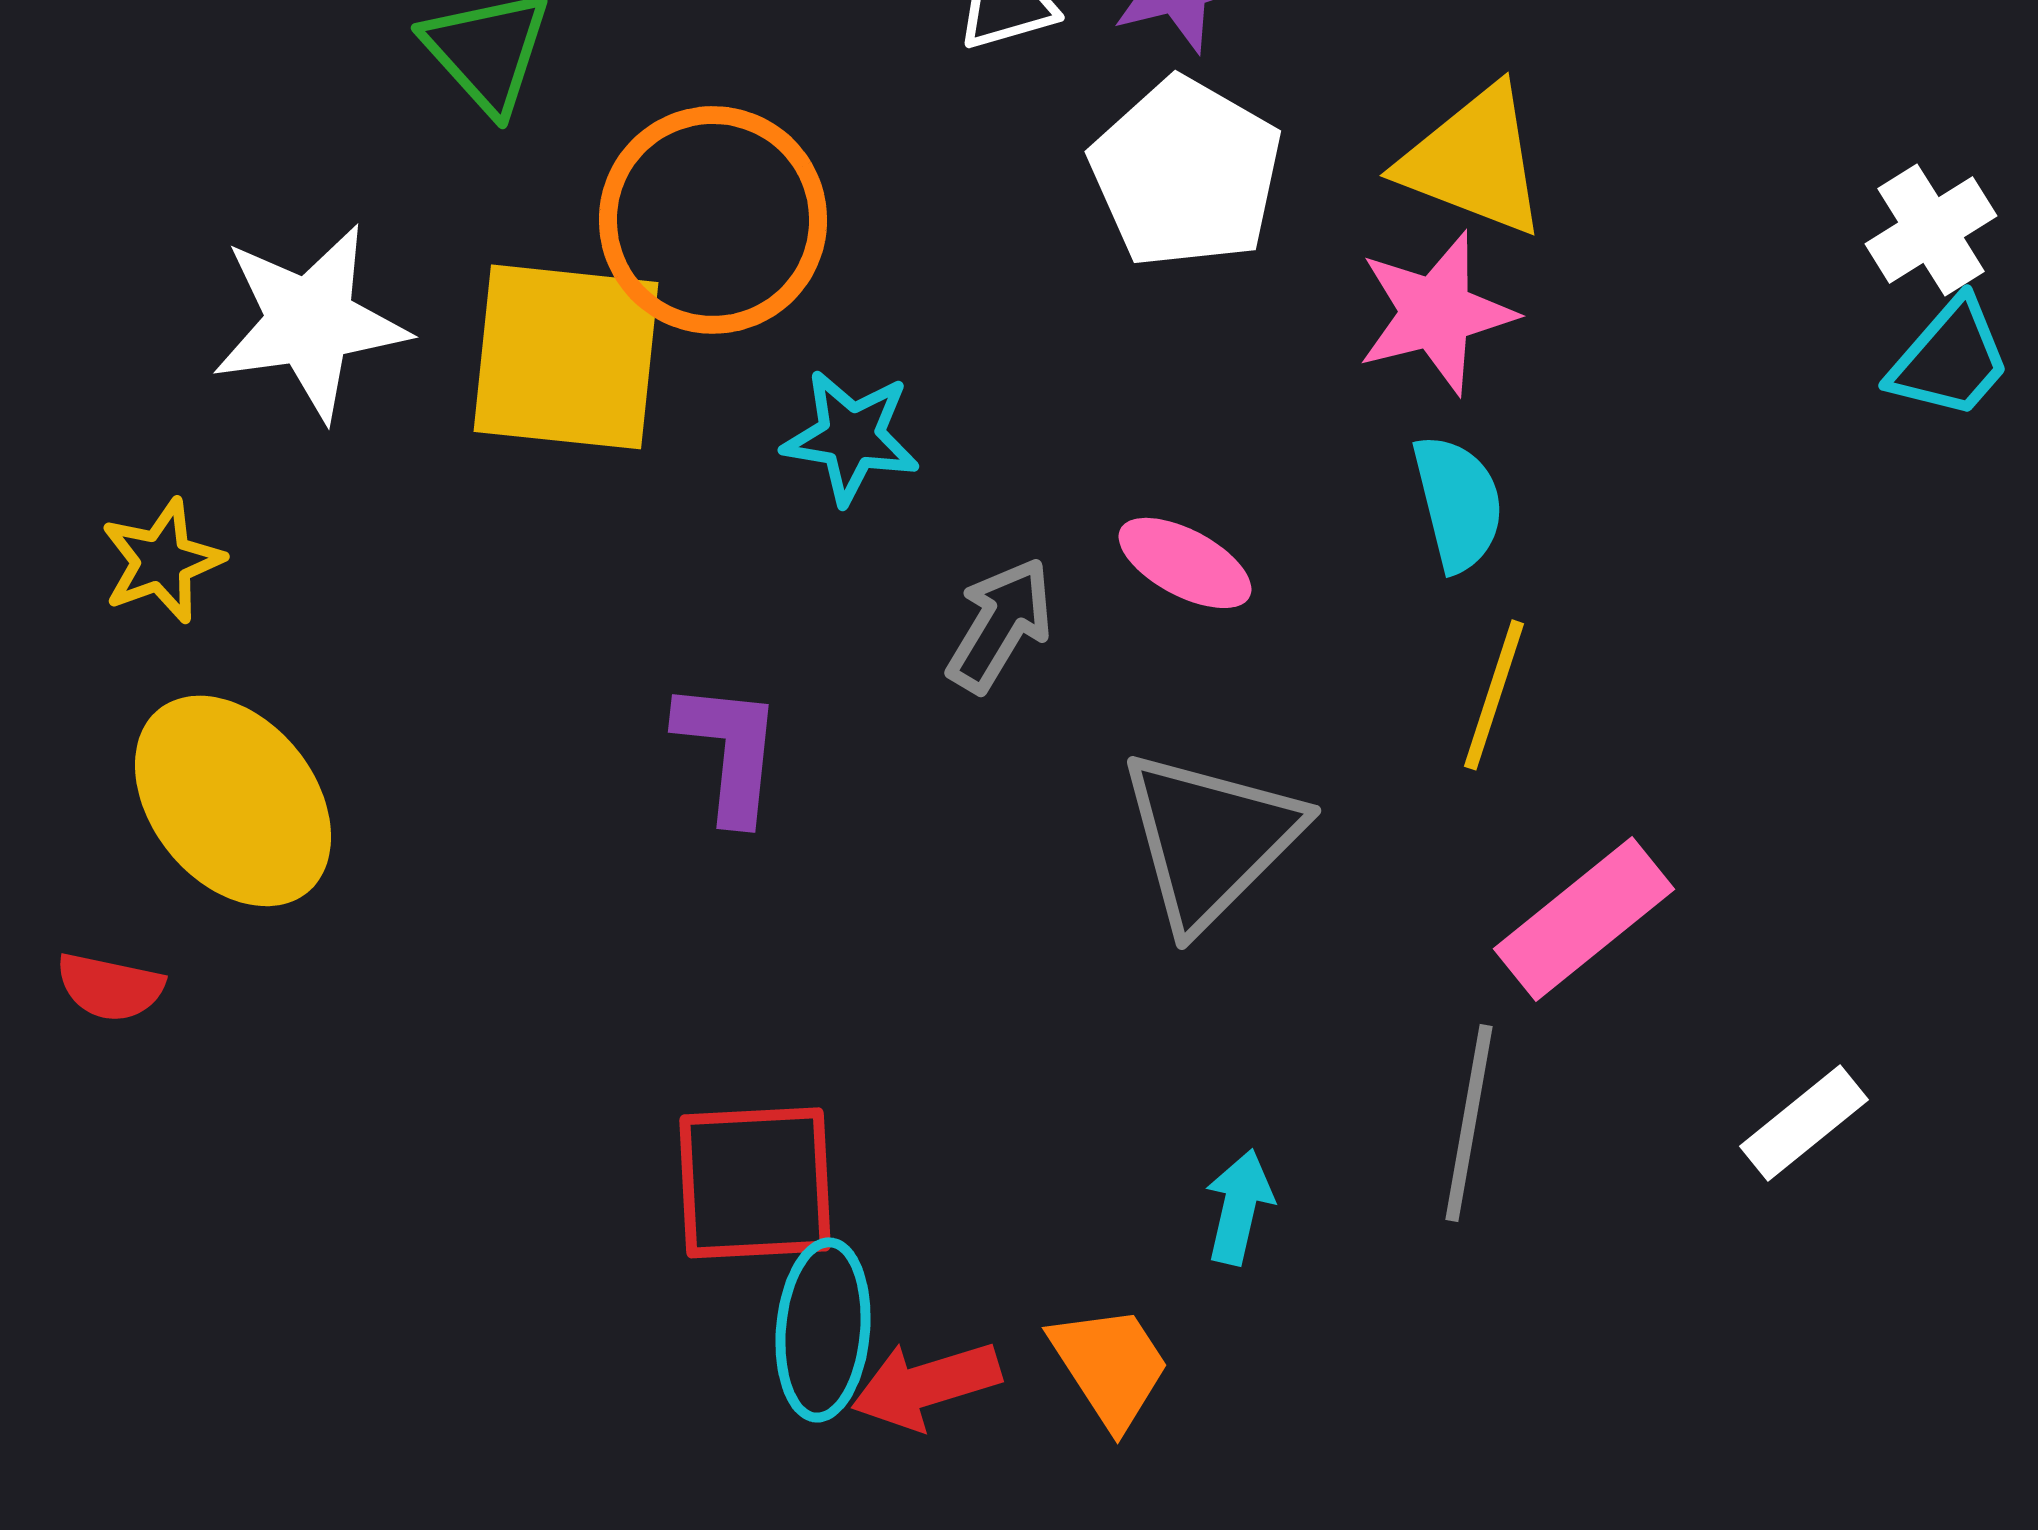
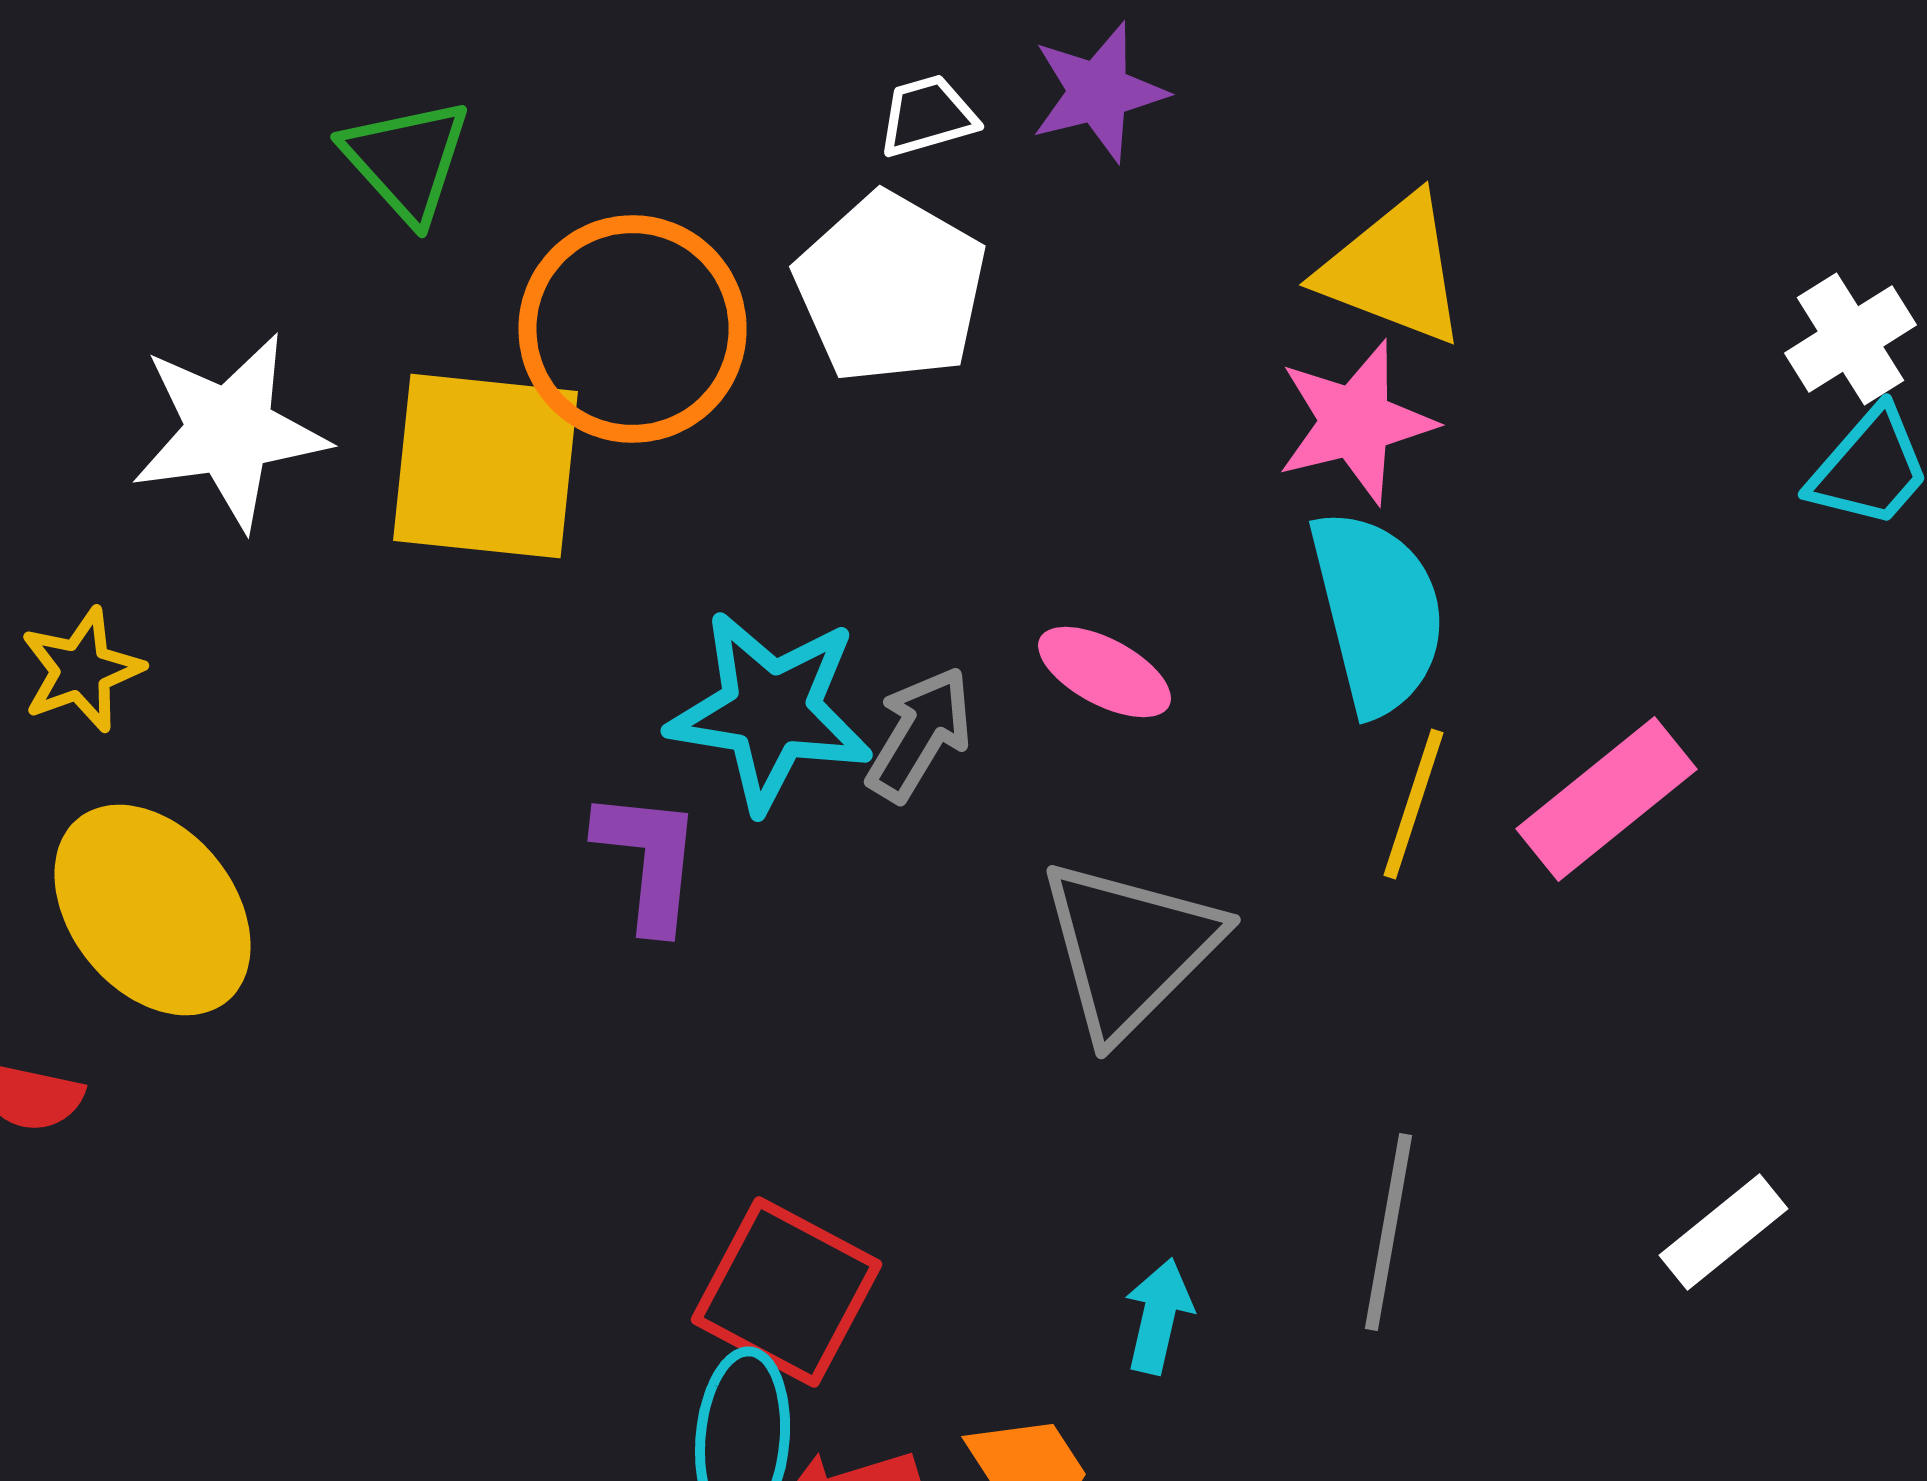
white pentagon: (1186, 173) -> (891, 288), moved
cyan star: (851, 437) -> (771, 711), moved, size x1.5
cyan semicircle: (1458, 503) -> (1378, 612), size x1.5
pink rectangle: (1584, 919) -> (1607, 799), moved
red square: (755, 1183) -> (787, 1292), moved, turned 31

